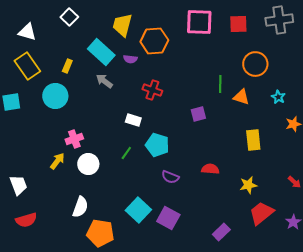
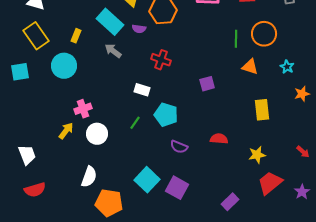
green line: (220, 84) -> (236, 39), moved

